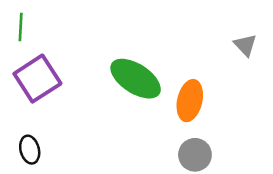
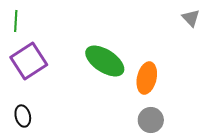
gray triangle: (245, 45) -> (191, 18), moved

